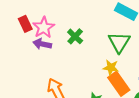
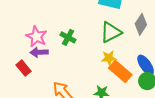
red rectangle: (25, 24) -> (23, 68), moved
green triangle: (119, 42) -> (111, 32), turned 45

